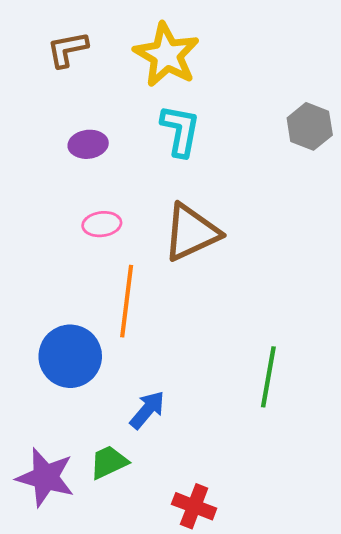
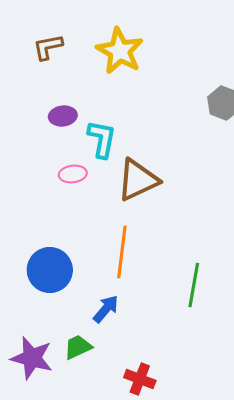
cyan L-shape: (180, 131) -> (102, 139), moved
orange line: (127, 301) -> (122, 252), moved

